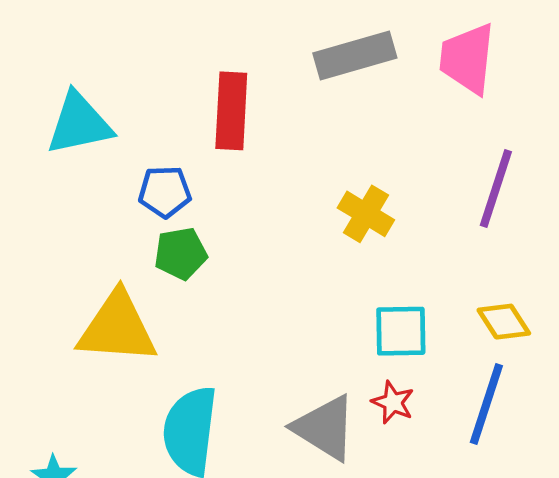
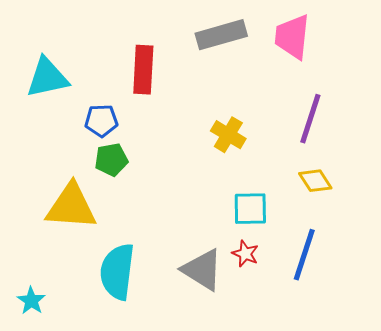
yellow diamond: (504, 322) -> (315, 181), moved

